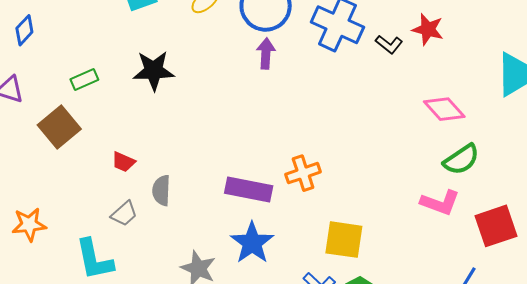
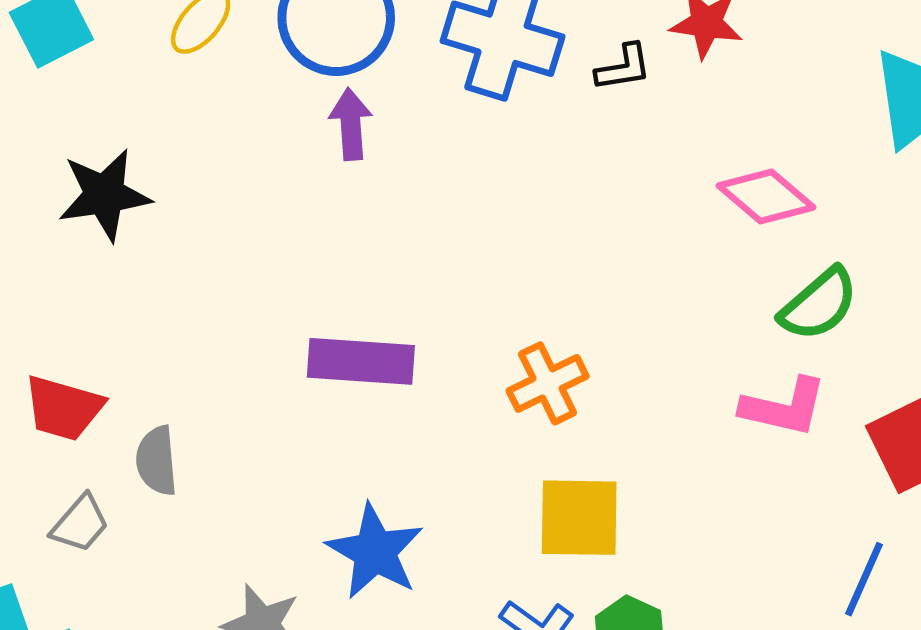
black L-shape: (389, 44) -> (623, 68), turned -40
red trapezoid: (123, 162) -> (64, 408), size x1.5
orange cross: (303, 173) -> (548, 383), moved
purple rectangle: (249, 190) -> (361, 361), moved

